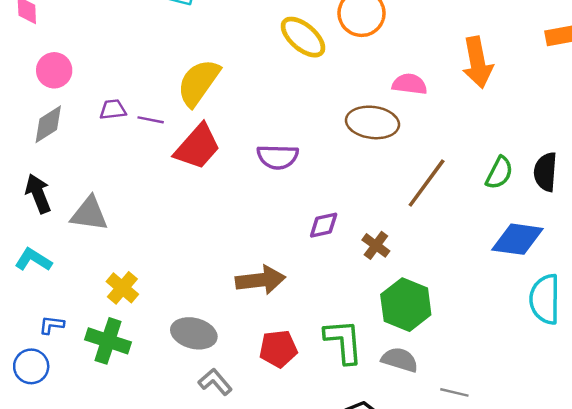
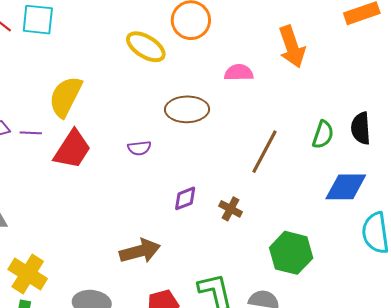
brown ellipse: (373, 122) -> (187, 109), moved
purple semicircle: (278, 157) -> (139, 148), size x0.7
yellow cross: (122, 288) -> (28, 274), size x1.4
green hexagon: (406, 305) -> (291, 253), moved

